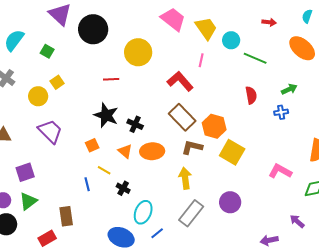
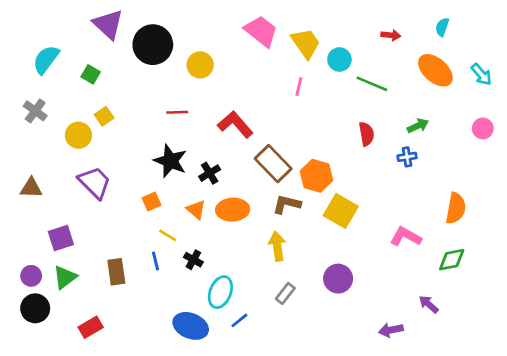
yellow circle: (138, 52) -> (200, 65), moved, size x0.7
red L-shape: (180, 81) -> (235, 124), moved
black cross: (135, 124) -> (210, 173), turned 35
blue line: (87, 184) -> (156, 261), moved
gray rectangle: (191, 213) -> (285, 293), size x0.6
brown rectangle: (66, 216) -> (116, 272), moved

